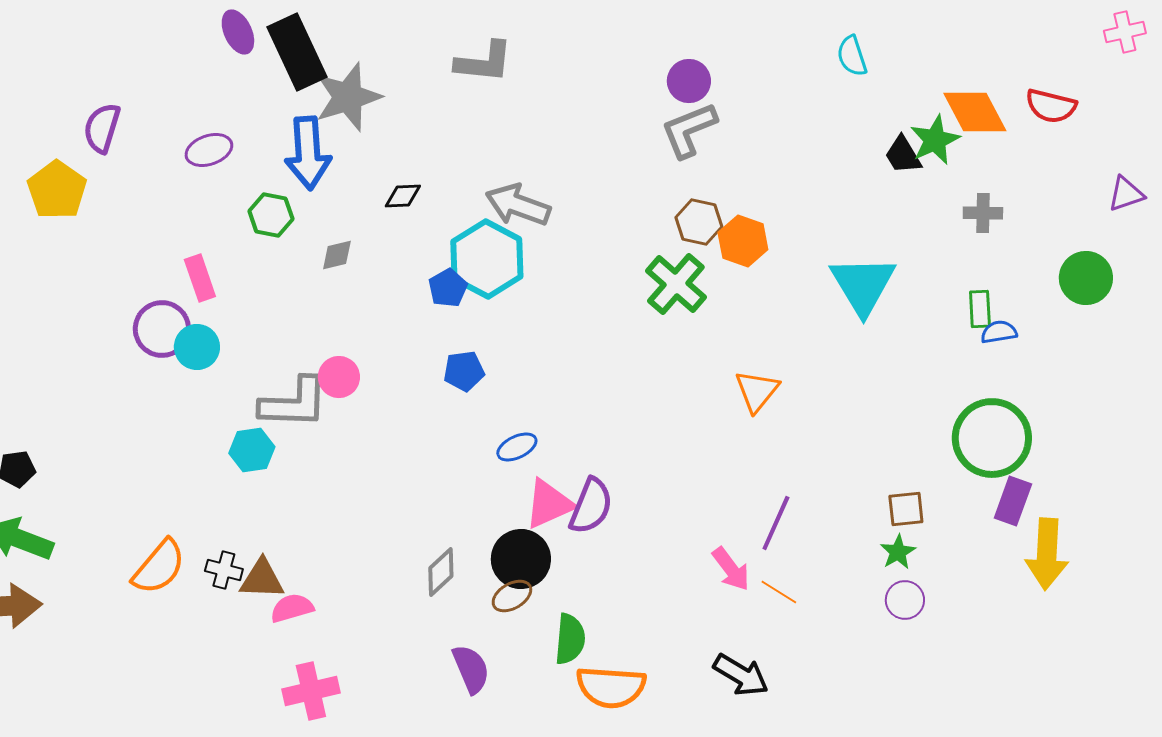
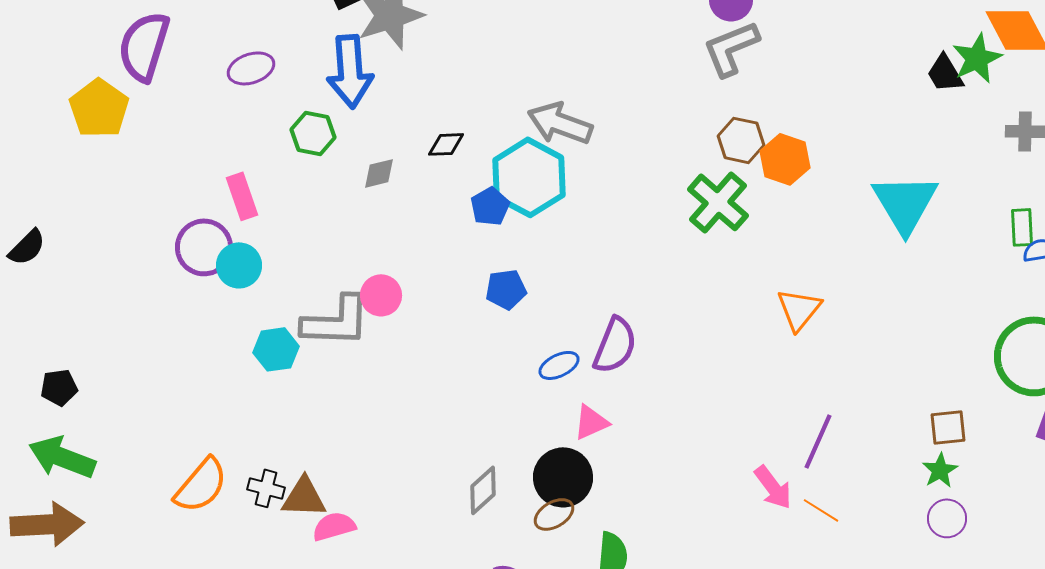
purple semicircle: (102, 128) -> (144, 46), size x1.4
black diamond: (403, 196) -> (446, 144), moved
cyan hexagon: (252, 450) -> (276, 349), moved
pink triangle: (549, 504) -> (591, 422), size x0.7
purple semicircle: (591, 506) -> (615, 345), moved

